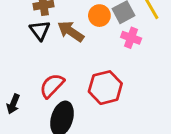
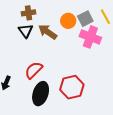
pink cross: (131, 38) -> (90, 37), size x1.5
red hexagon: (105, 88) -> (72, 87), moved

